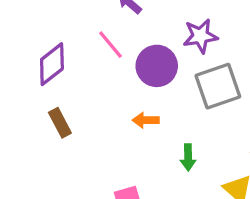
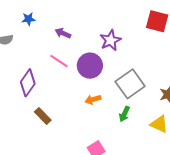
gray square: (218, 86) -> (130, 84), moved
green arrow: (188, 157) -> (124, 114), turned 42

